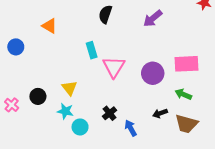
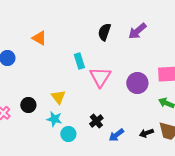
black semicircle: (105, 14) -> (104, 32), moved
black arrow: (160, 113) -> (146, 133), moved
blue arrow: (131, 128) -> (116, 135), turned -98

